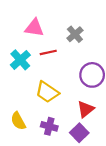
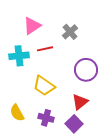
pink triangle: (34, 28) -> (32, 26), turned -42
cyan cross: (20, 60) -> (19, 56), turned 36

